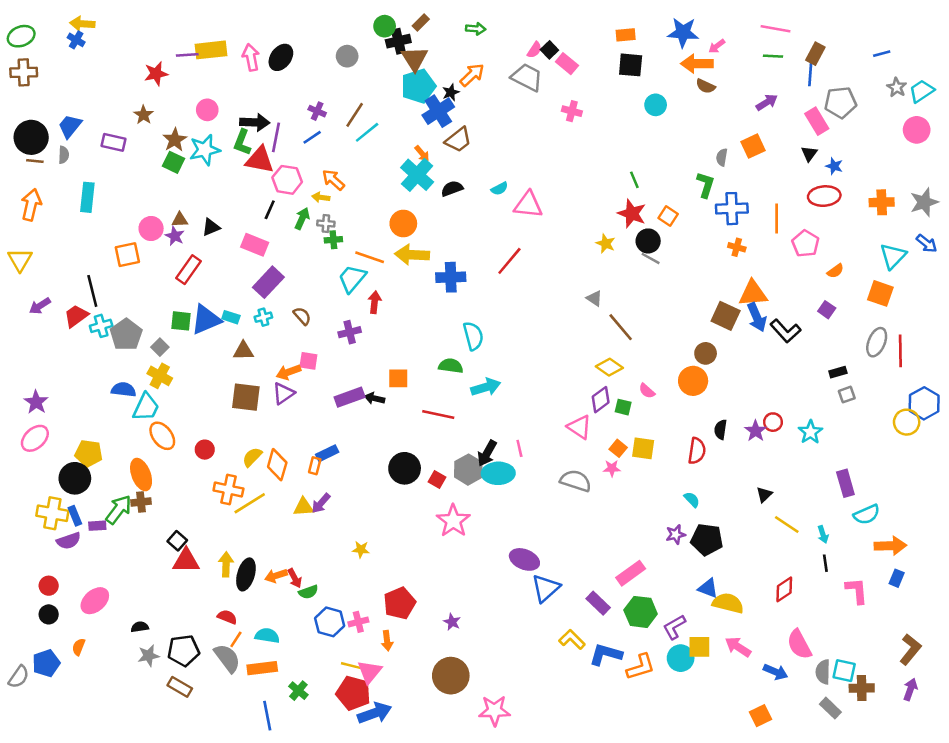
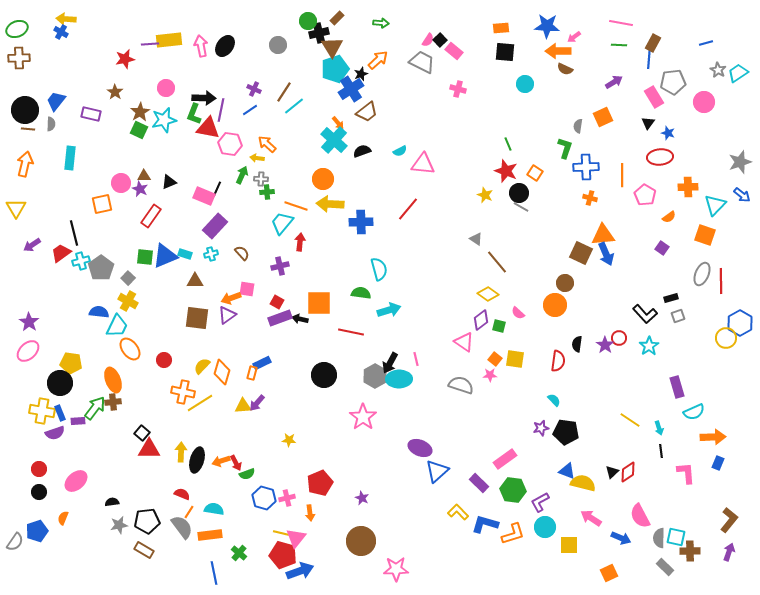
pink circle: (917, 130) -> (704, 102), moved
orange cross: (882, 202) -> (688, 187), moved
black line: (270, 210) -> (217, 189), moved
black L-shape: (785, 331) -> (645, 314), moved
orange square: (398, 378) -> (319, 303), size x1.5
red square: (437, 480) -> (277, 302), moved
black triangle: (764, 495) -> (612, 472), moved
yellow square: (699, 647) -> (569, 545), moved

